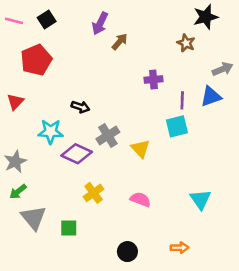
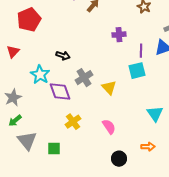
cyan star: (51, 132) -> (40, 75), turned 30
purple diamond: (77, 154) -> (60, 92), turned 45
pink semicircle: (140, 199) -> (109, 127), turned 35
cyan triangle: (200, 199) -> (155, 114), moved
orange arrow: (180, 248) -> (148, 147), moved
black circle: (127, 252) -> (119, 159), moved

